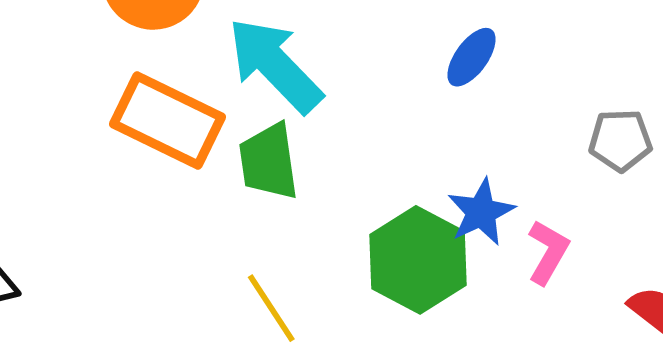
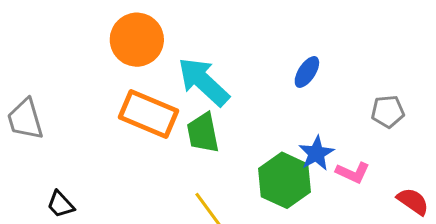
pink L-shape: (548, 252) -> (353, 172), turned 88

